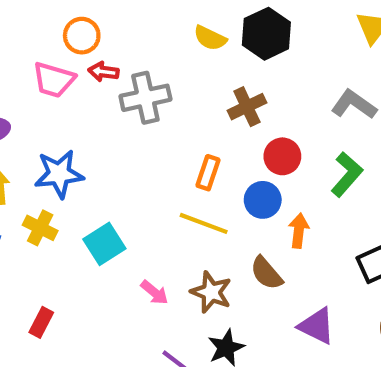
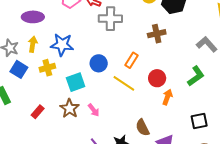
red circle: (282, 156) -> (157, 78), moved
blue circle: (263, 200) -> (99, 63), moved
yellow cross: (40, 228) -> (47, 68), turned 35
brown semicircle: (266, 273) -> (143, 128), moved
brown star: (211, 292) -> (70, 108), moved

